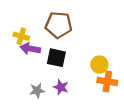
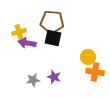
yellow cross: (21, 36) -> (19, 32), turned -32
black square: (56, 58) -> (53, 38), moved

